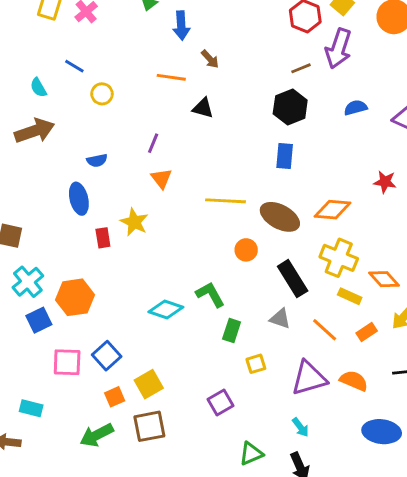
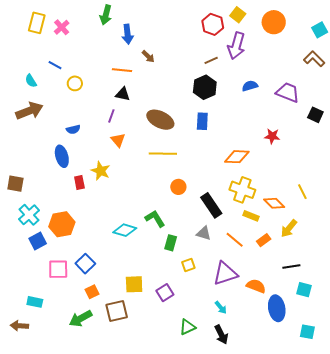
black triangle: (203, 108) -> (123, 94), moved
brown ellipse: (280, 217) -> (160, 120), moved
orange semicircle: (354, 381) -> (256, 286), moved
yellow square: (149, 384) -> (134, 284), moved, turned 30
blue ellipse: (382, 432) -> (277, 308), turned 75

